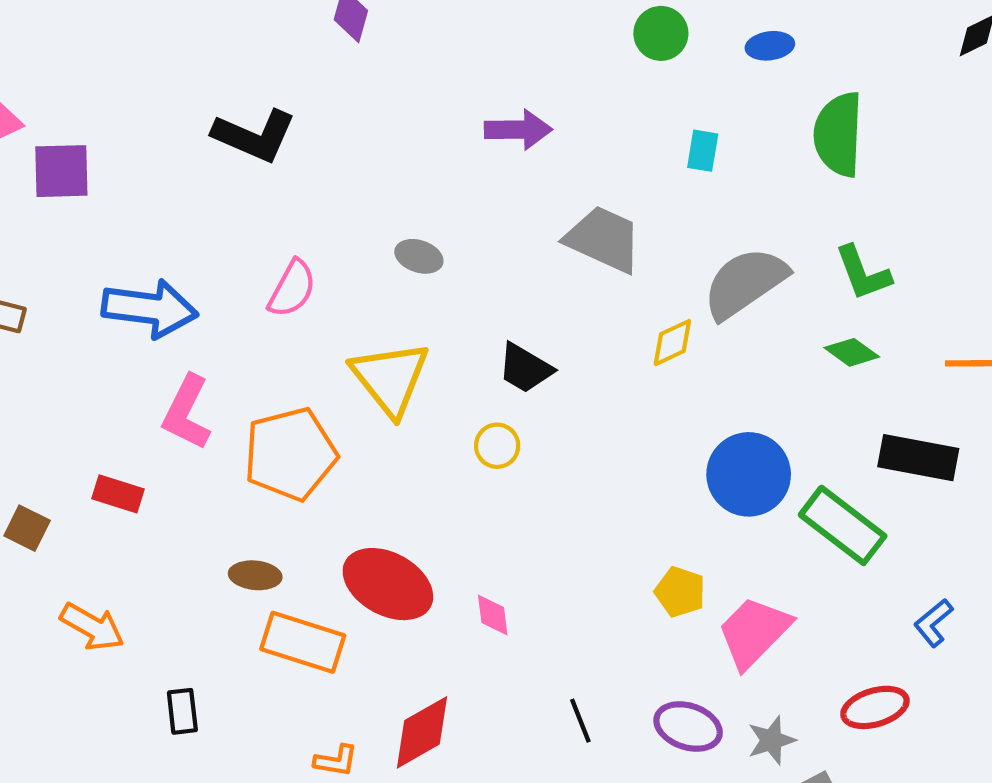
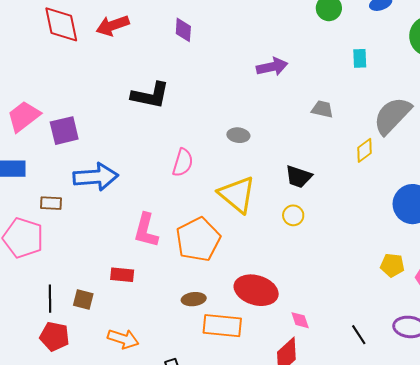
gray trapezoid: (603, 239) -> (322, 109), size x0.6
blue arrow: (150, 308) -> (96, 177), moved
pink diamond: (493, 615) -> (300, 320), moved

